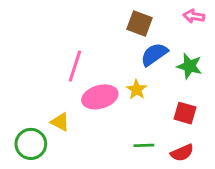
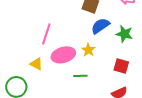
yellow triangle: (60, 122) -> (36, 64), moved
green line: (144, 145) -> (80, 76), moved

